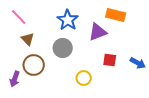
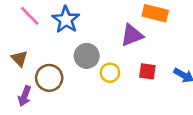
blue star: (68, 20) -> (66, 20), moved
brown triangle: (28, 39) -> (19, 58), moved
yellow circle: (84, 78) -> (110, 73), moved

